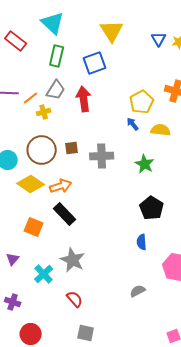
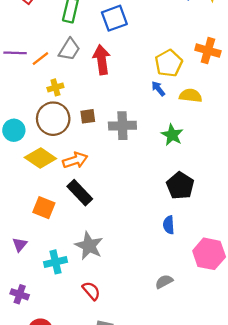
yellow cross: (44, 112) -> (55, 87), moved
cyan cross: (44, 274) -> (55, 262), turned 30

